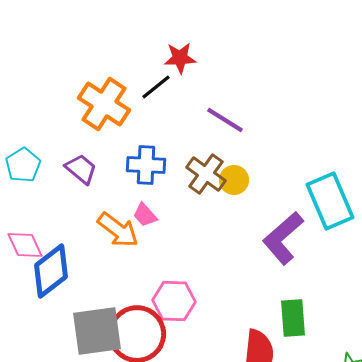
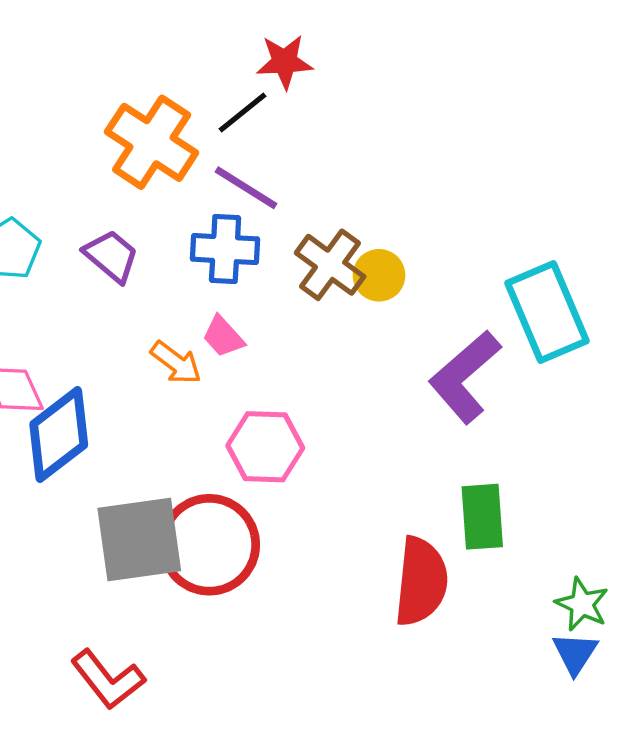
purple line: (225, 120) -> (246, 188), moved
orange arrow: (118, 230) -> (176, 363), size x0.7
pink hexagon: (174, 301) -> (265, 447), moved

